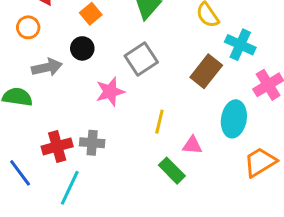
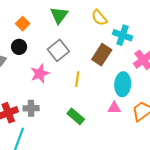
yellow line: (159, 122) -> (77, 79), moved
pink triangle: (192, 145) -> (114, 108), moved
green rectangle: (172, 171) -> (76, 116), moved

